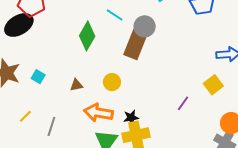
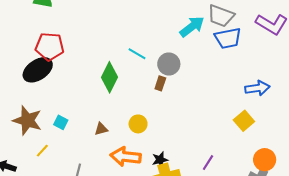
brown rectangle: (135, 45) -> (160, 83), size x0.5
purple line: (183, 103) -> (208, 163), moved
yellow line: (25, 116) -> (42, 151), moved

